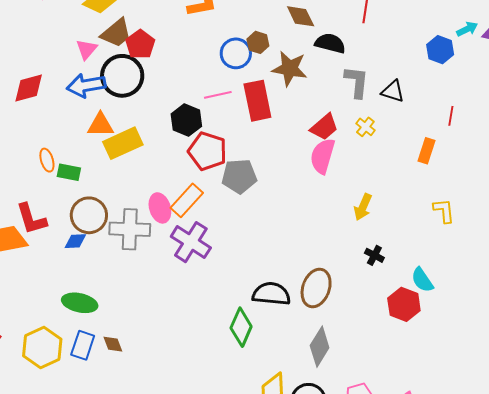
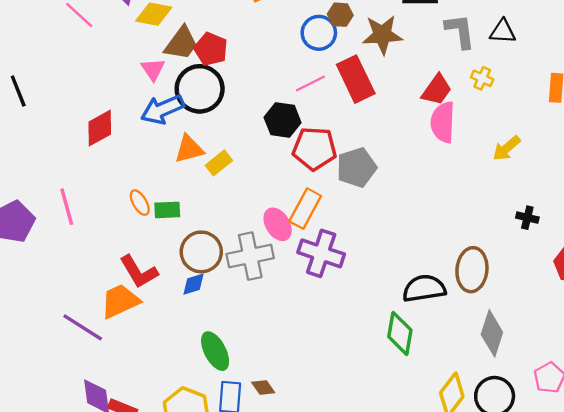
yellow rectangle: (123, 143) -> (219, 163), size x0.6
yellow arrow: (363, 207) -> (507, 148), moved, turned 40
green ellipse: (80, 303) -> (215, 351), turned 64

